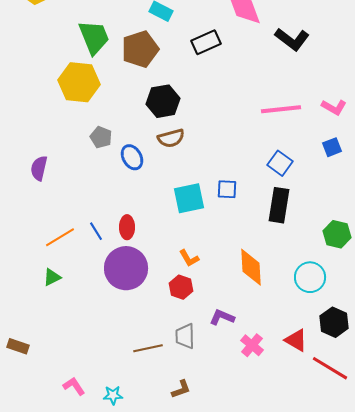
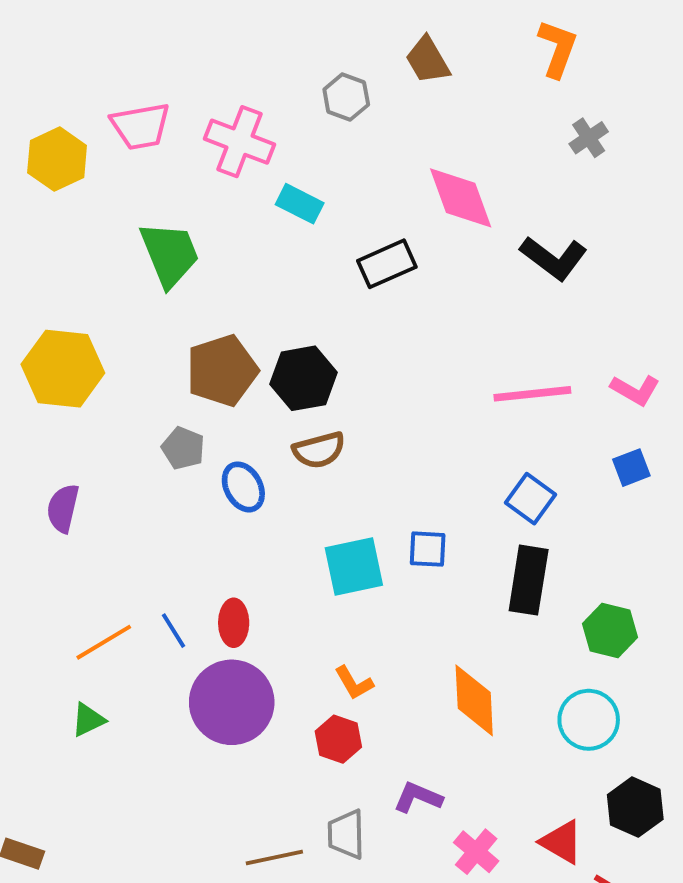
brown pentagon: (140, 49) -> (222, 371), moved
yellow hexagon: (79, 82) -> (63, 369), moved
green hexagon: (337, 234) -> (610, 631), moved

